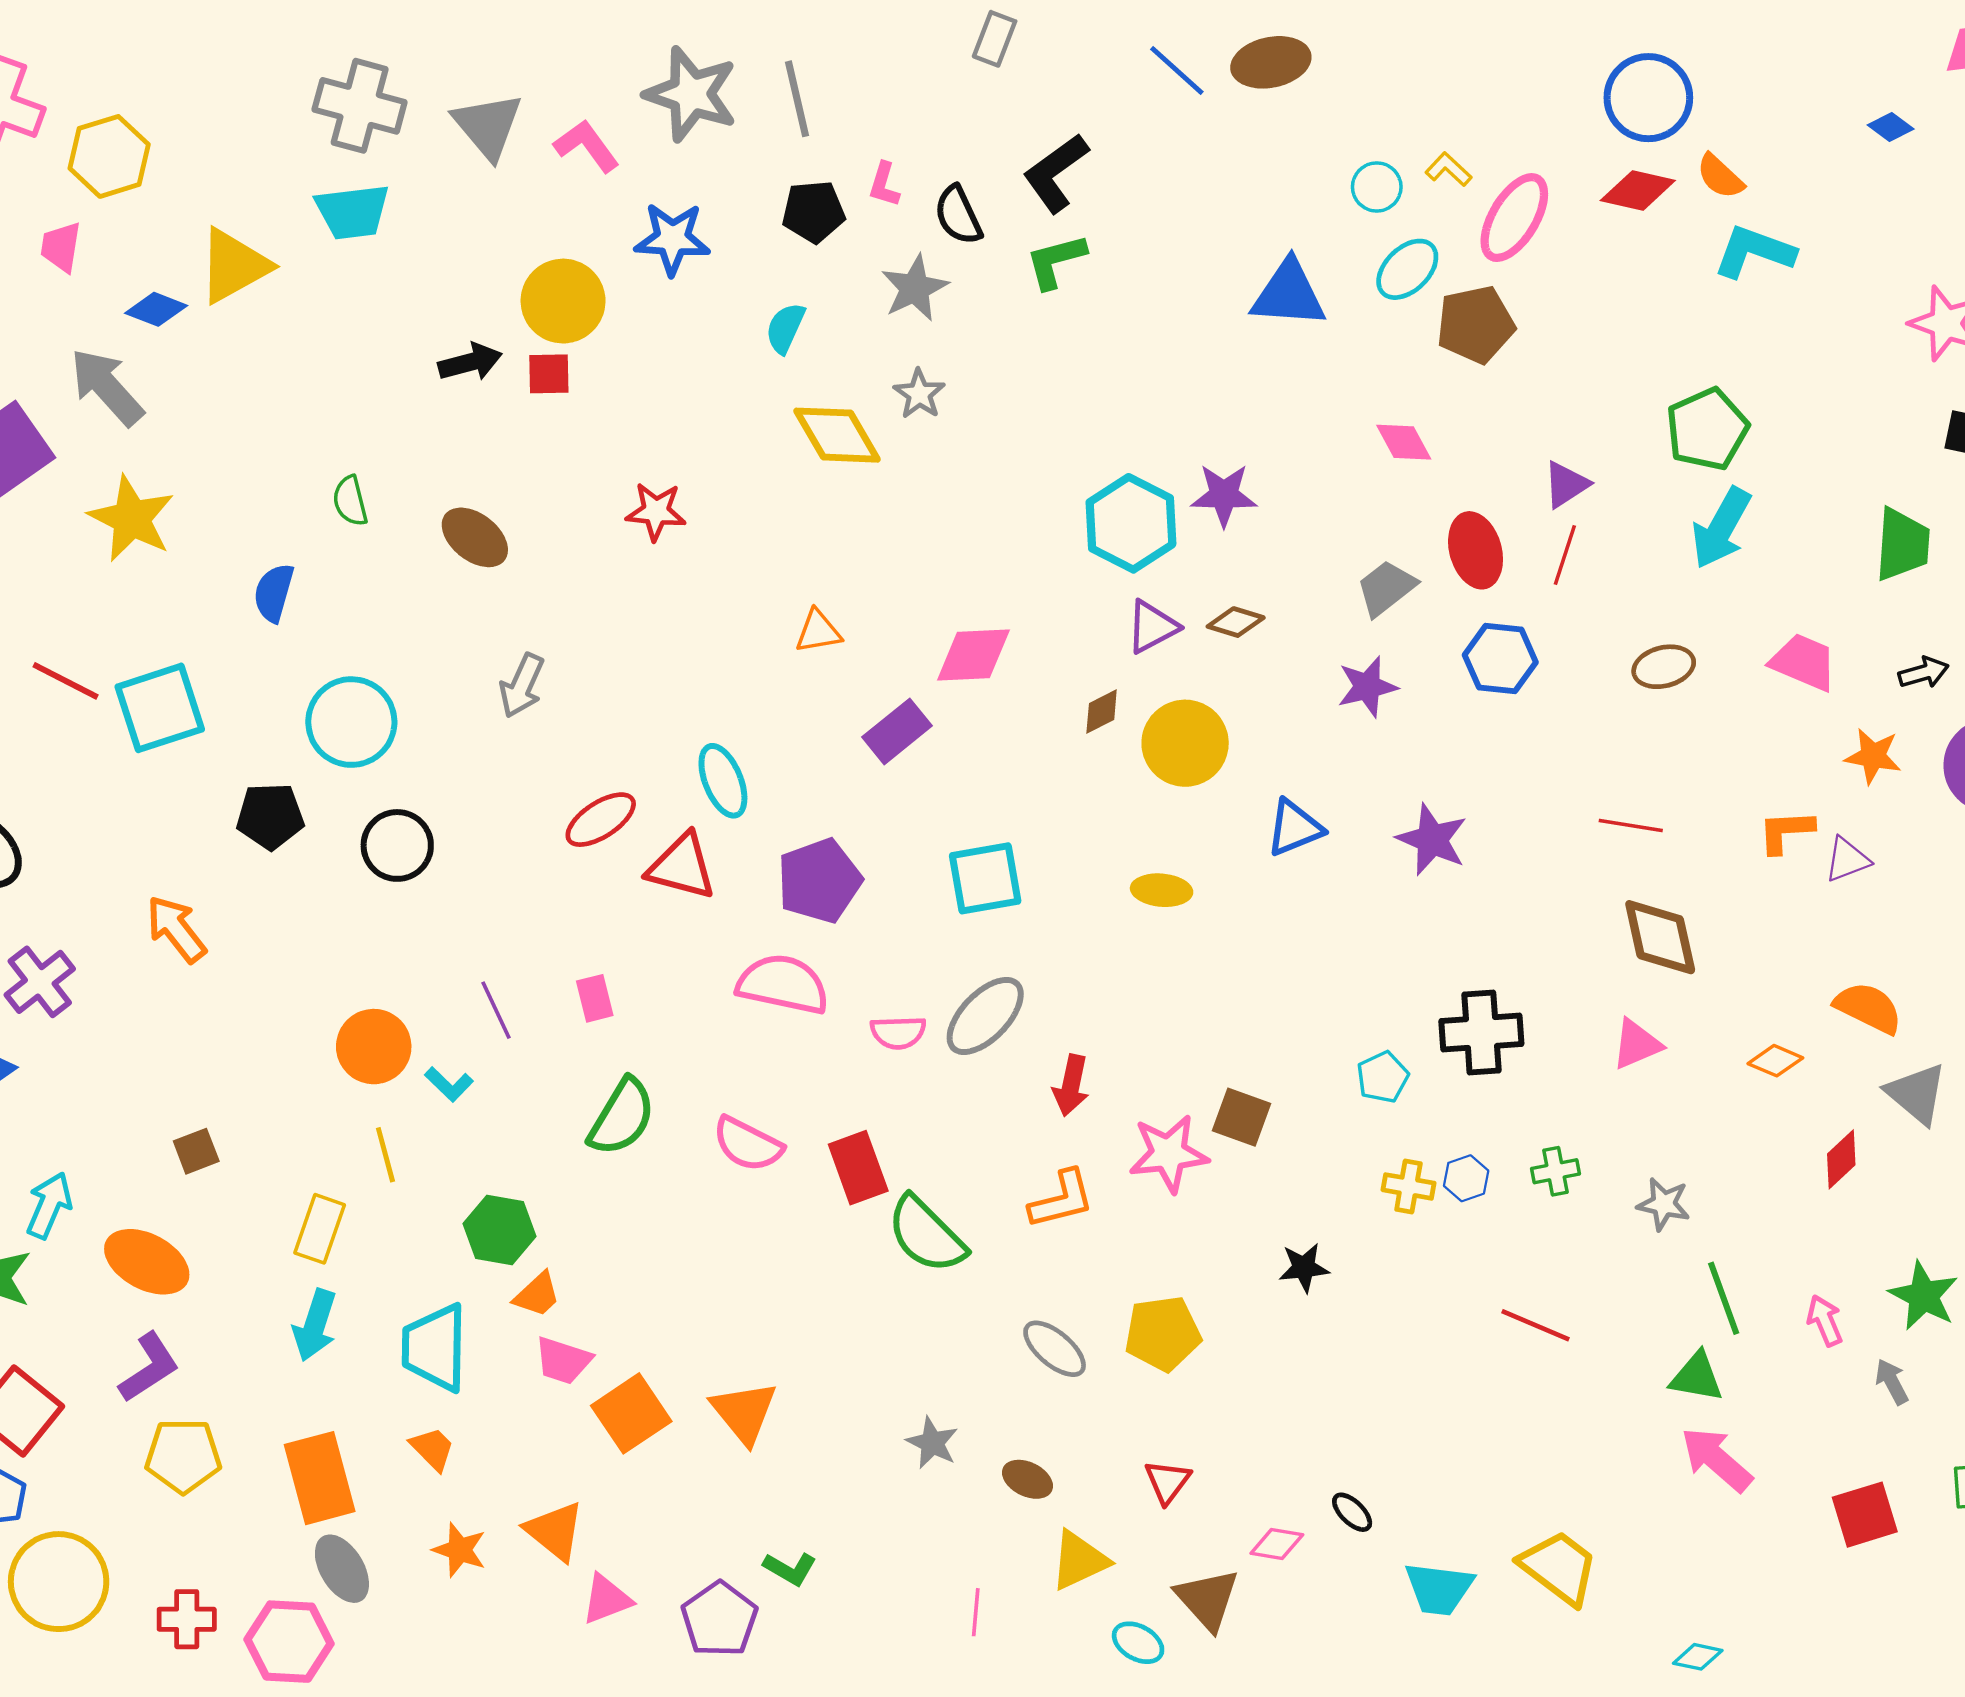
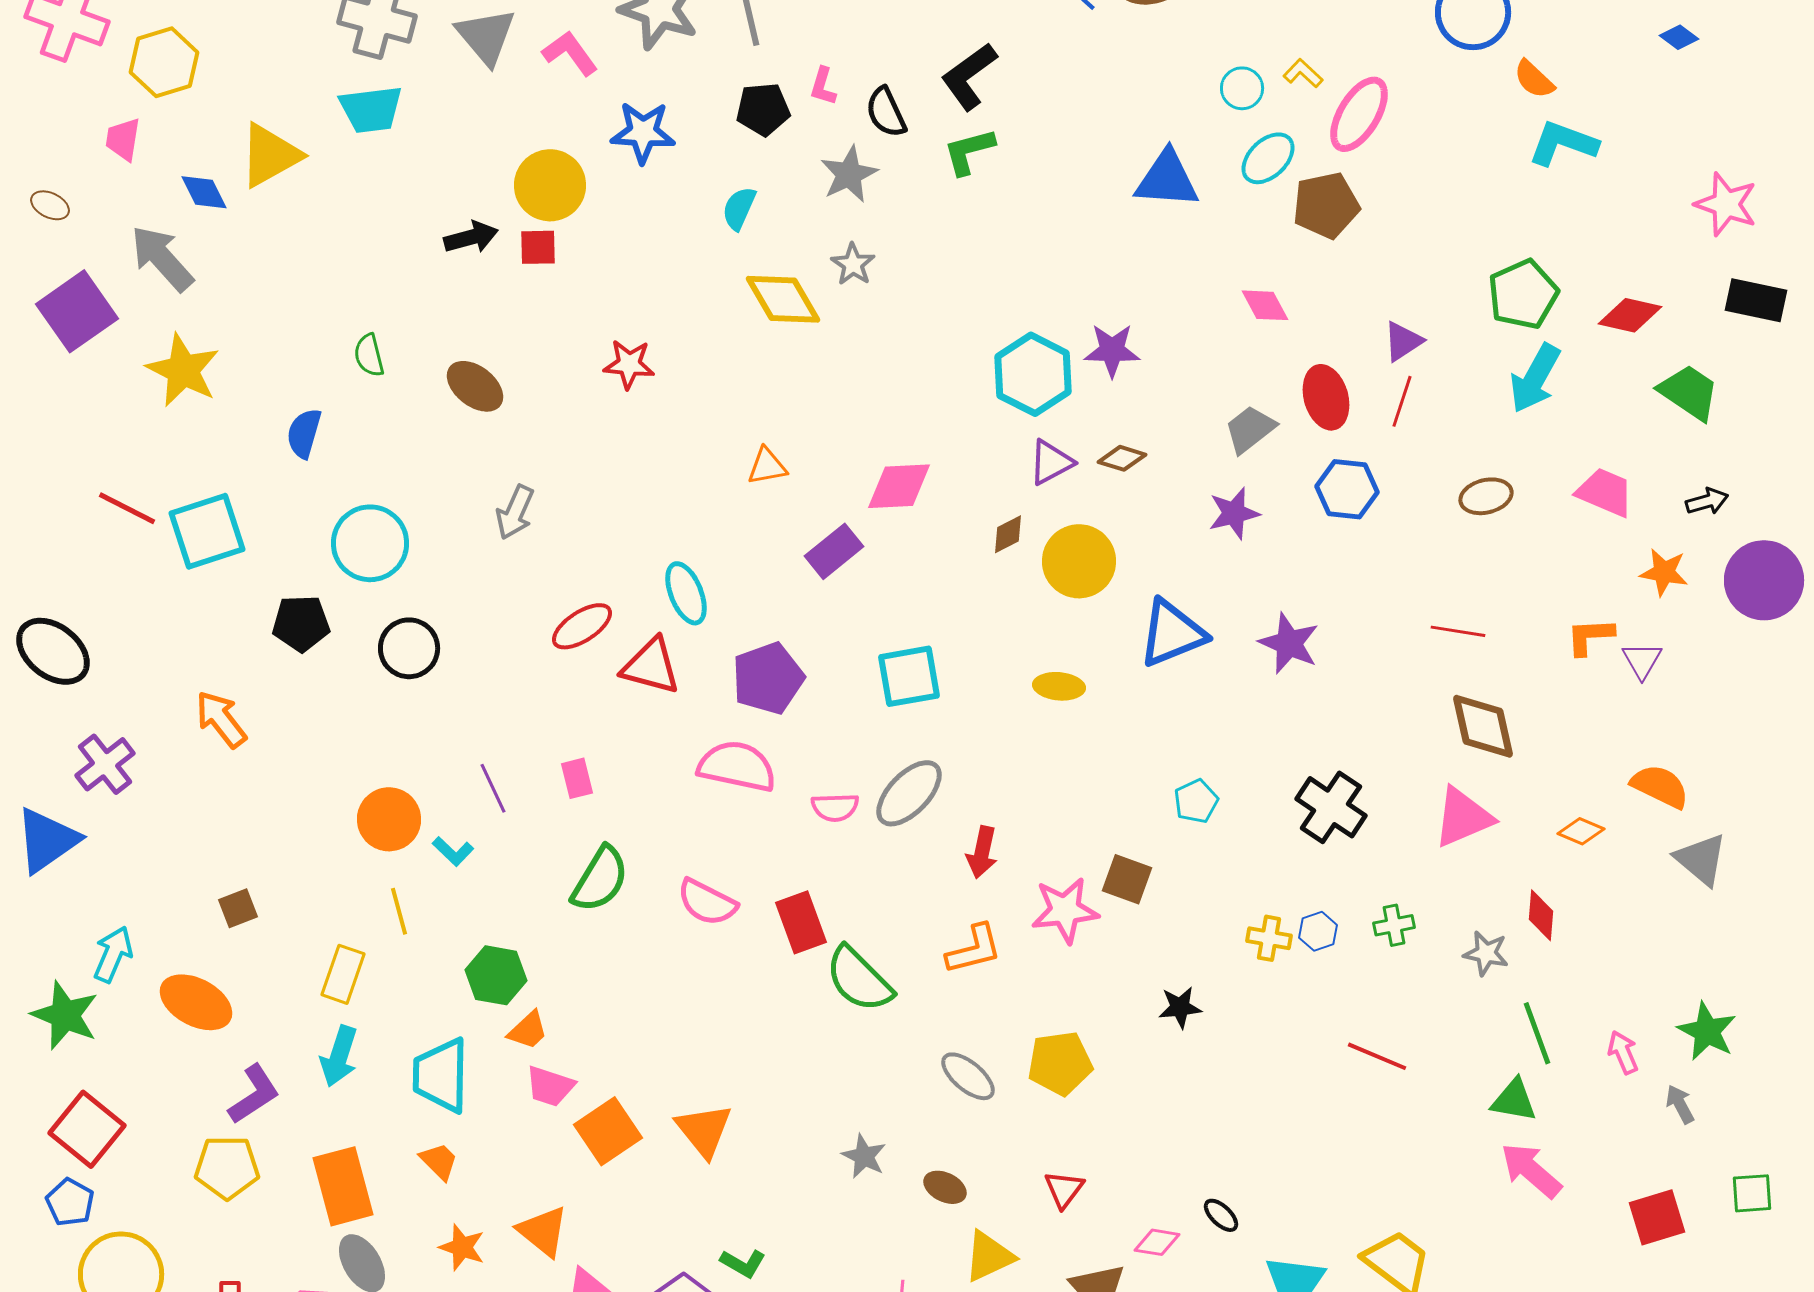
red diamond: (1638, 191) -> (1630, 315), moved
blue diamond: (156, 309) -> (204, 192), turned 42
green trapezoid: (1902, 544) -> (1689, 392), turned -60
blue triangle: (1294, 828) -> (1172, 633), size x1.4
purple triangle: (1847, 860) -> (1642, 660), turned -39
black cross: (1481, 1032) -> (1331, 807), turned 38
pink triangle: (1637, 1044) -> (1463, 817), size x1.4
cyan pentagon: (1383, 1077) -> (1196, 801), moved
red diamond: (1841, 1159) -> (1541, 915), moved, turned -42
purple L-shape: (149, 1368) -> (254, 1094), moved

